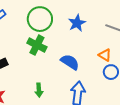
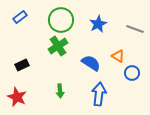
green cross: (37, 45) -> (58, 46), turned 30
orange triangle: (105, 55) -> (118, 56), moved

